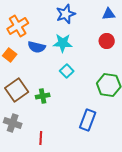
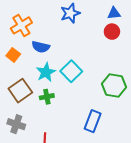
red circle: (107, 41) -> (112, 32), moved
cyan star: (63, 43) -> (46, 72), moved, turned -30
cyan square: (67, 71) -> (71, 71), size x1.5

